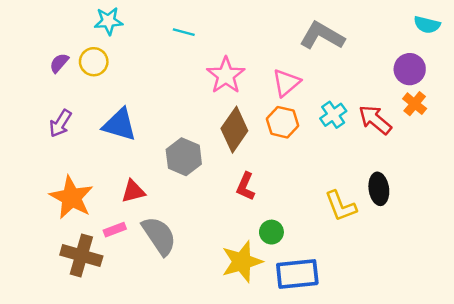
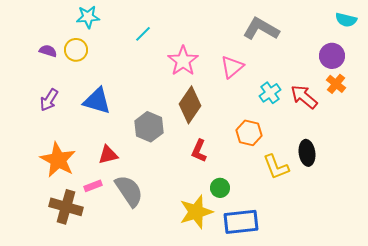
cyan line: (184, 32) -> (143, 34), moved, turned -60
purple semicircle: (59, 63) -> (48, 51), turned 66
orange hexagon: (283, 122) -> (249, 133), moved

